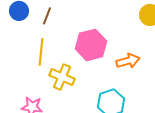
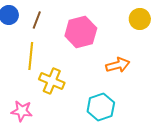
pink hexagon: (91, 45) -> (81, 32), moved

